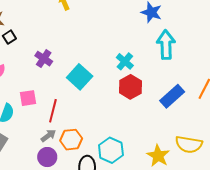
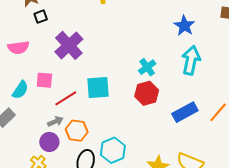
purple cross: (44, 59) -> (69, 45), size x1.6
cyan square: (80, 77) -> (98, 87), moved, turned 30
red line: (53, 111) -> (66, 98), turned 30

